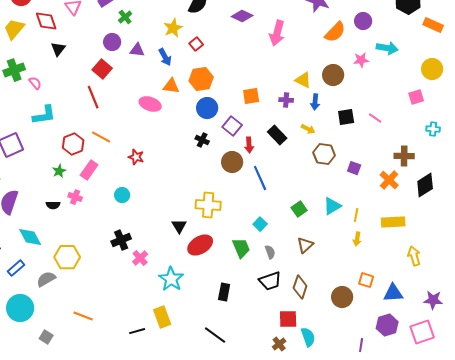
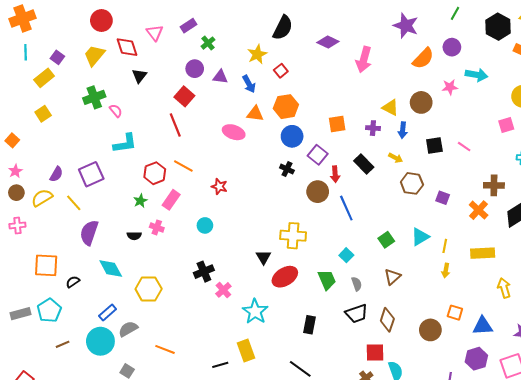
blue rectangle: (16, 268) -> (108, 313), moved
gray semicircle: (46, 279) -> (128, 329), moved

